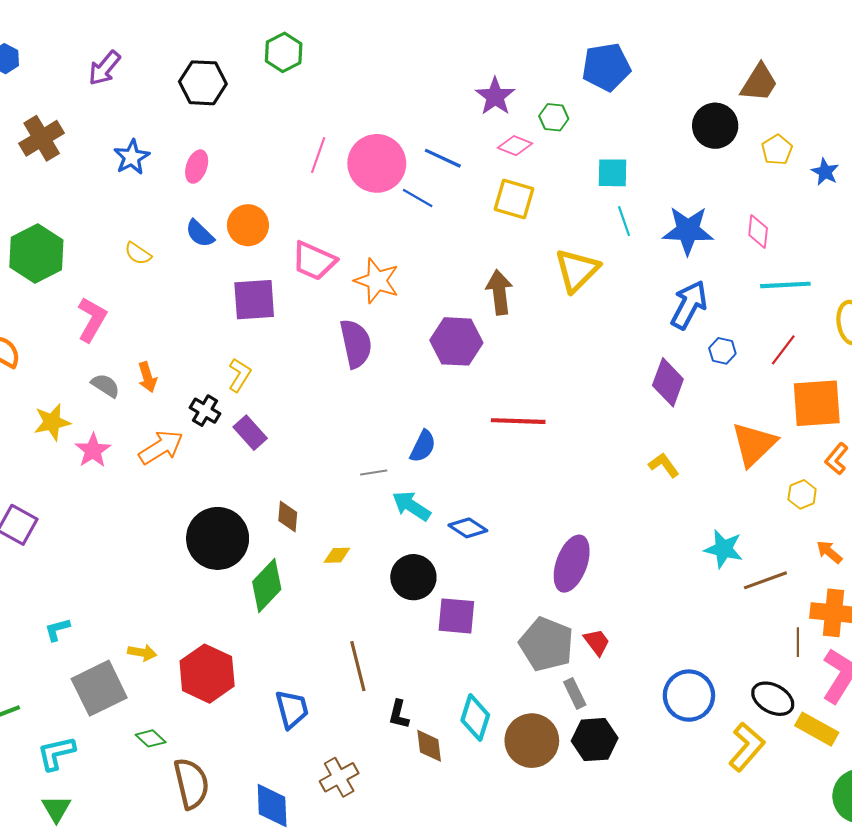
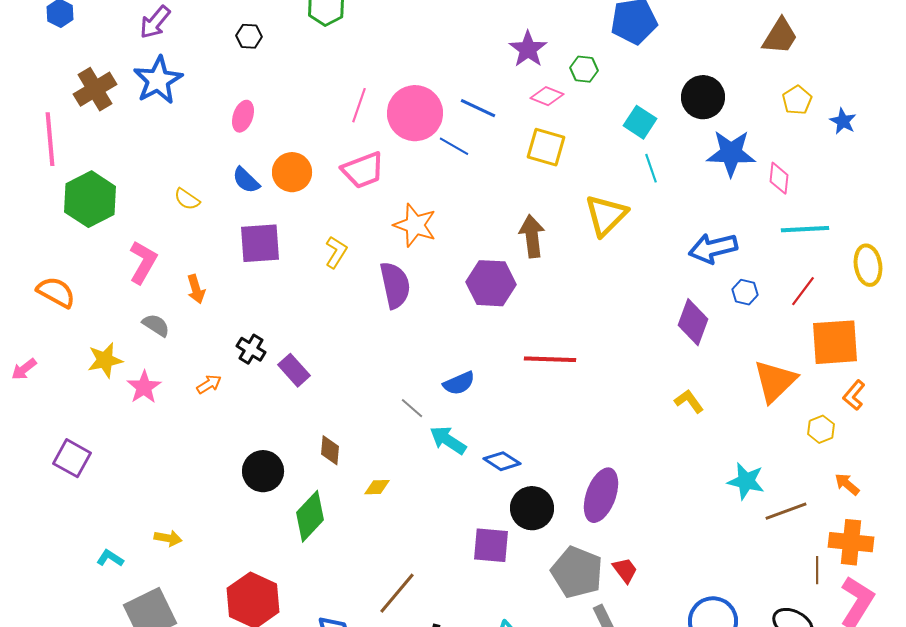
black hexagon: (203, 83) -> (249, 36), size x0.6
black circle: (715, 126) -> (703, 97), moved
blue star: (132, 157) -> (158, 80), moved, size x1.4
cyan square: (612, 173) -> (640, 122), turned 32
blue star: (688, 230) -> (731, 153), moved
pink trapezoid: (314, 261) -> (363, 170), moved, turned -45
purple square: (254, 300) -> (260, 243), moved
blue arrow: (689, 305) -> (713, 248), turned -132
yellow L-shape: (240, 375) -> (336, 252), moved
orange arrow: (147, 377) -> (196, 289), moved
blue semicircle: (423, 446) -> (459, 383), turned 40
orange arrow: (161, 447) -> (209, 384), size x0.6
gray line: (374, 472) -> (412, 408), turned 50
black circle: (218, 538) -> (263, 471), size x0.7
black circle: (413, 577) -> (532, 508), moved
cyan L-shape: (57, 630) -> (110, 558), turned 48
yellow arrow: (142, 653) -> (168, 538), moved
brown line: (358, 666) -> (397, 593), turned 54

